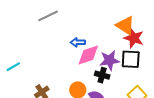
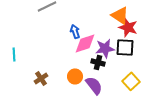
blue arrow: (78, 42) -> (75, 31), turned 72
cyan line: (13, 67) -> (14, 54), turned -64

